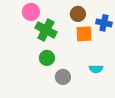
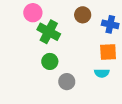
orange square: (84, 34) -> (108, 52), moved

